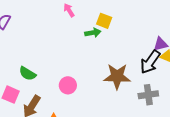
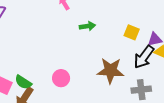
yellow square: (104, 21) -> (132, 32), moved
green semicircle: (27, 74) -> (23, 82), moved

